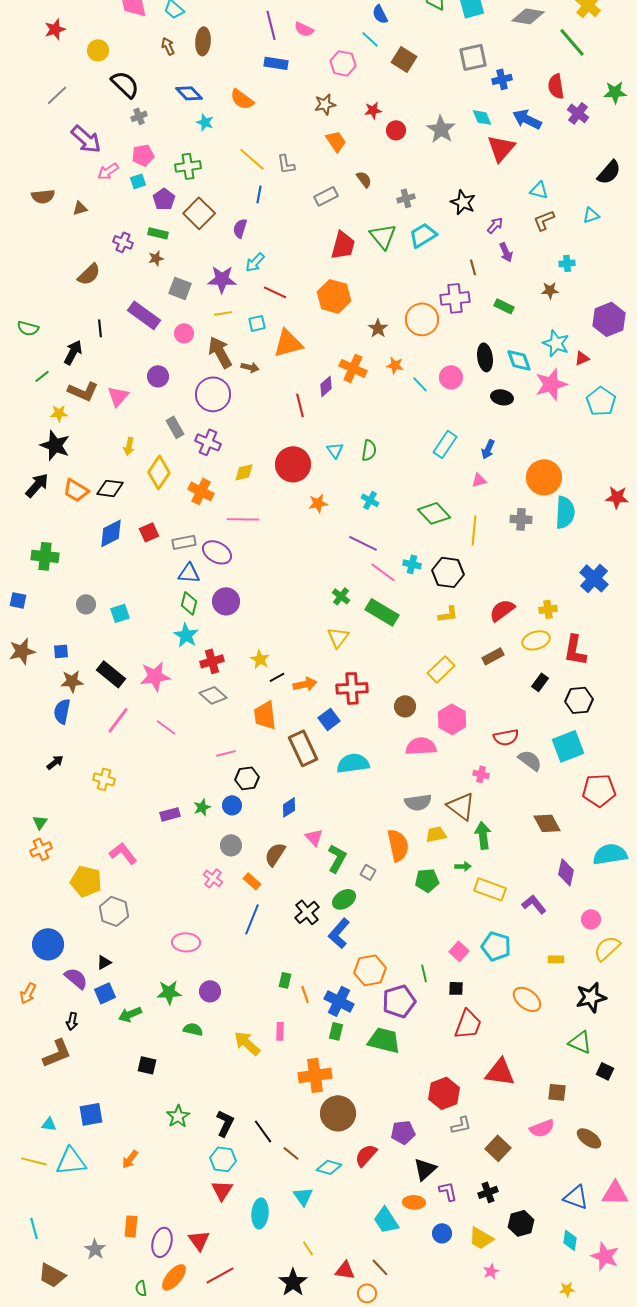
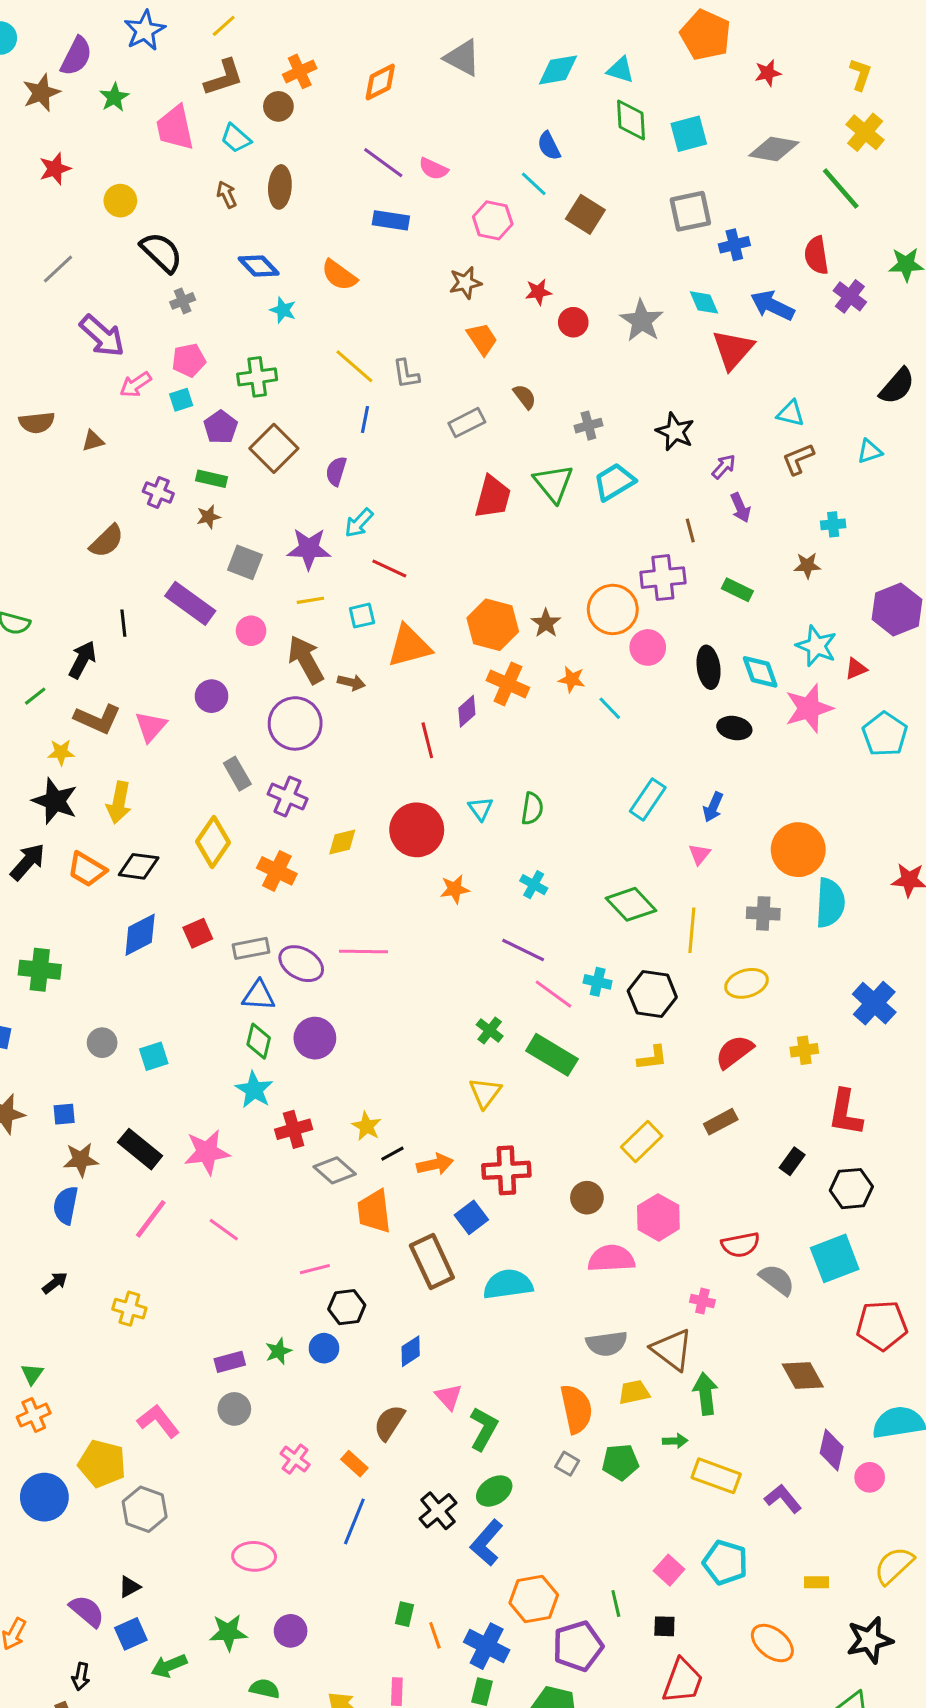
purple line: (271, 25) -> (383, 163), turned -40
orange hexagon: (334, 296) -> (493, 625), moved
pink circle: (451, 377) -> (648, 647), moved
yellow arrow: (129, 446) -> (119, 803), moved, size x1.5
pink triangle: (479, 480) -> (699, 854), turned -35
pink line: (243, 519) -> (364, 951), moved
yellow ellipse: (536, 640) -> (747, 983), moved
gray diamond: (213, 695) -> (335, 1170), moved
gray circle: (231, 845) -> (234, 1409), moved
gray square: (368, 872) -> (567, 1464), moved
pink circle: (591, 919) -> (870, 1477), moved
blue circle: (48, 944) -> (44, 1497), moved

